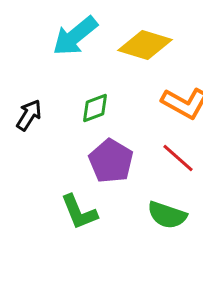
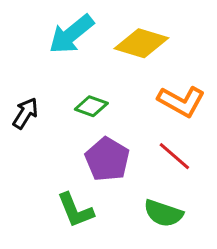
green diamond: (95, 108) -> (91, 106), turned 40

